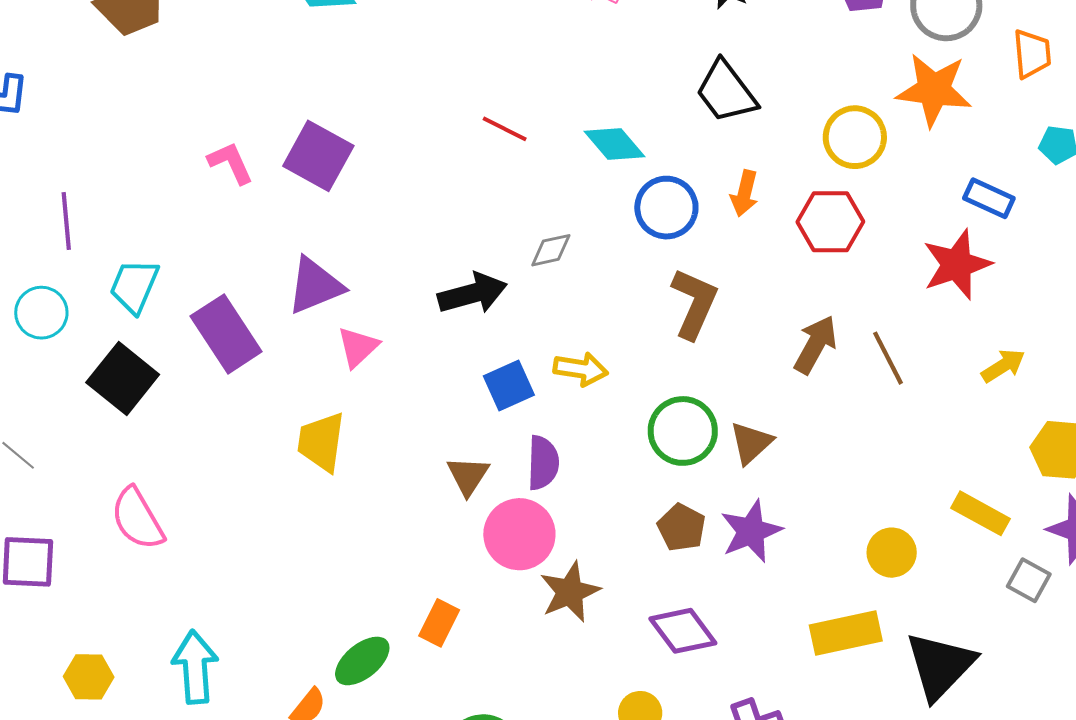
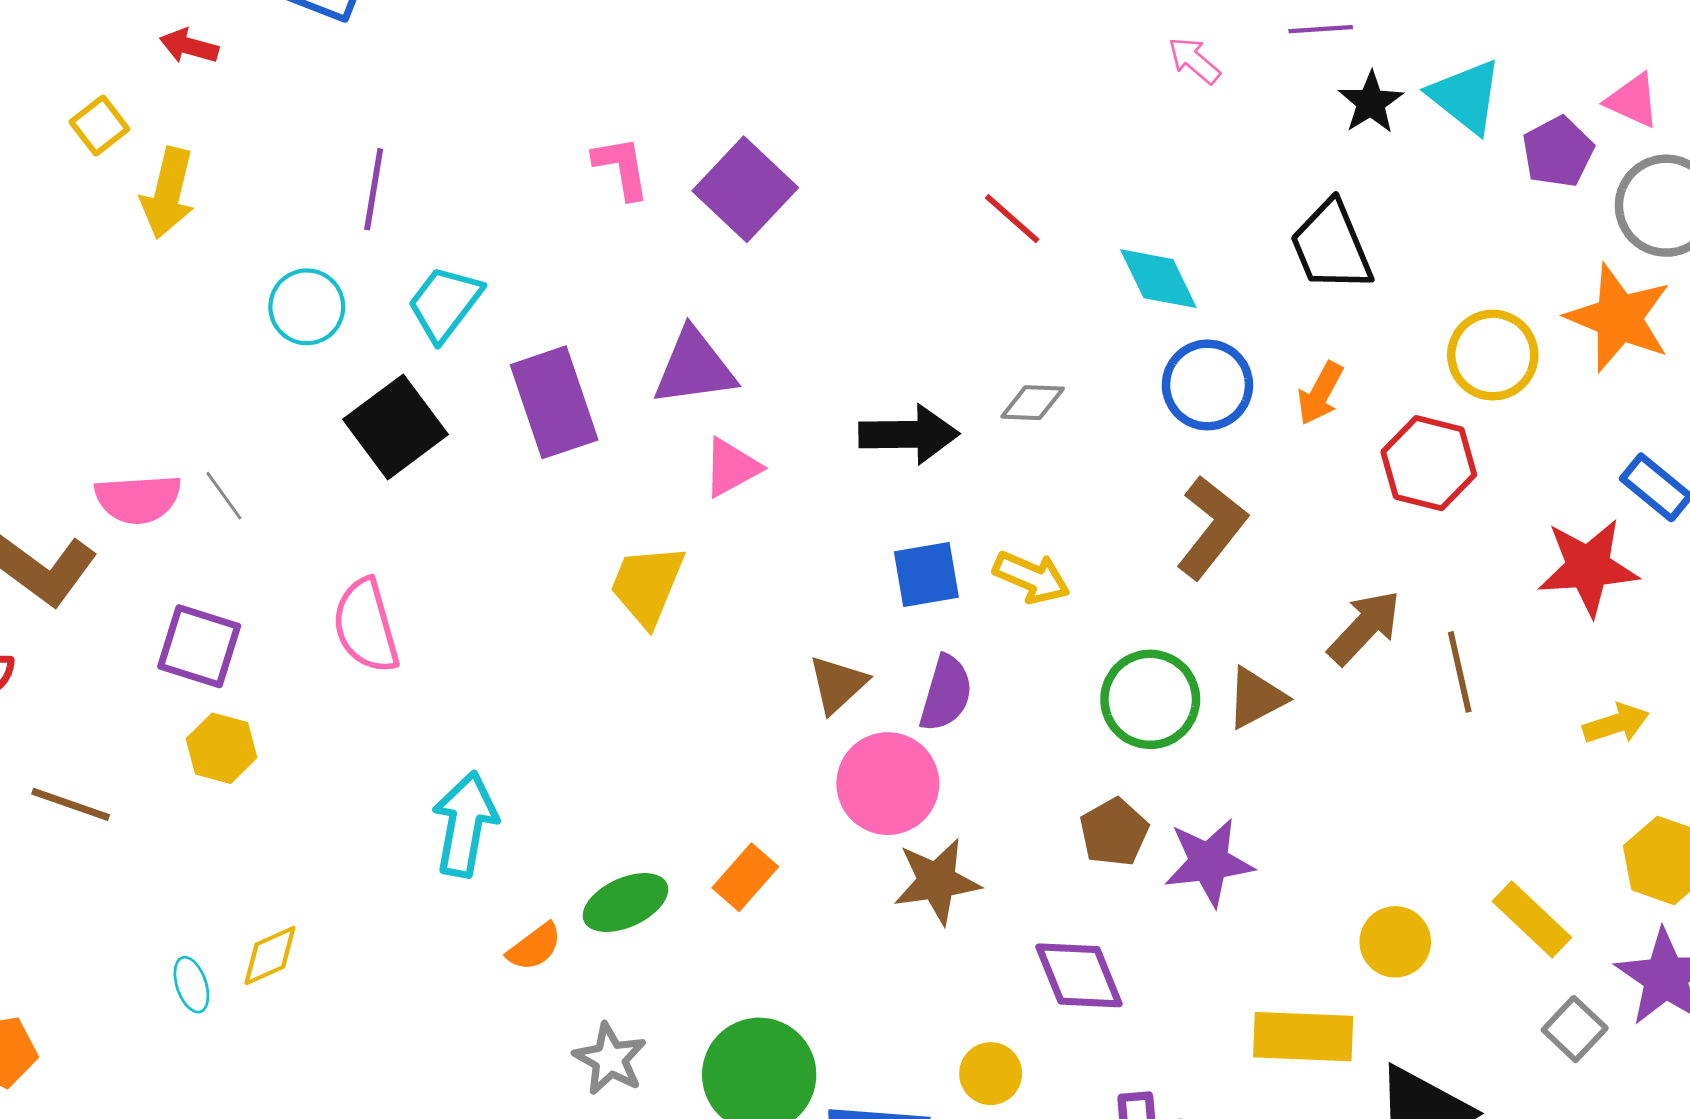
brown triangle: (751, 443) -> (1256, 698), moved
cyan arrow: (195, 667) -> (465, 824), moved
yellow hexagon: (89, 677) -> (221, 748), moved

